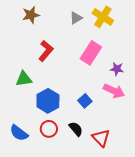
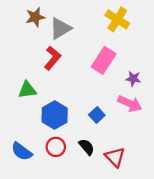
gray triangle: (76, 18) -> (60, 28), moved, size x1.5

